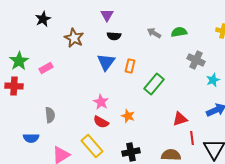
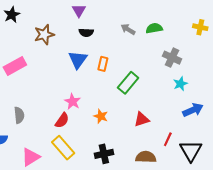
brown star: (74, 38) -> (44, 35), turned 30
pink rectangle: (46, 68) -> (15, 66), size x1.5
cyan star: (213, 80) -> (180, 84), moved
red triangle: (180, 119) -> (142, 119), moved
red semicircle: (101, 122) -> (62, 120), moved, turned -84
red line: (192, 138) -> (168, 139), turned 32

